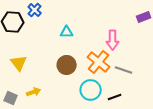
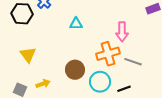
orange cross: (99, 62) -> (108, 54), turned 35
brown circle: (67, 65) -> (75, 70), moved

